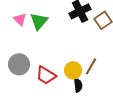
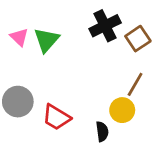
brown line: (91, 66) -> (135, 84), moved
yellow circle: (73, 70) -> (122, 110), moved

